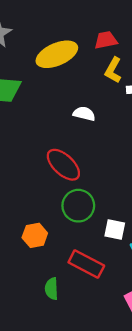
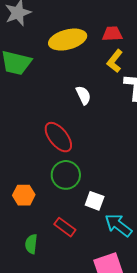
white semicircle: (84, 114) -> (83, 95), turned 42
red rectangle: (86, 264) -> (65, 227), size x0.7

